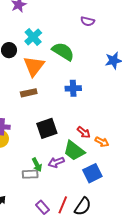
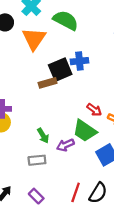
brown rectangle: (29, 93) -> (48, 83), moved
black square: (47, 128) -> (60, 70), moved
green arrow: (37, 165) -> (43, 136), moved
purple rectangle: (43, 207) -> (36, 196), moved

